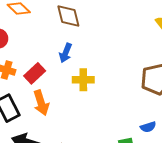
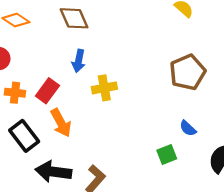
blue semicircle: (148, 127) -> (188, 128), turned 70

